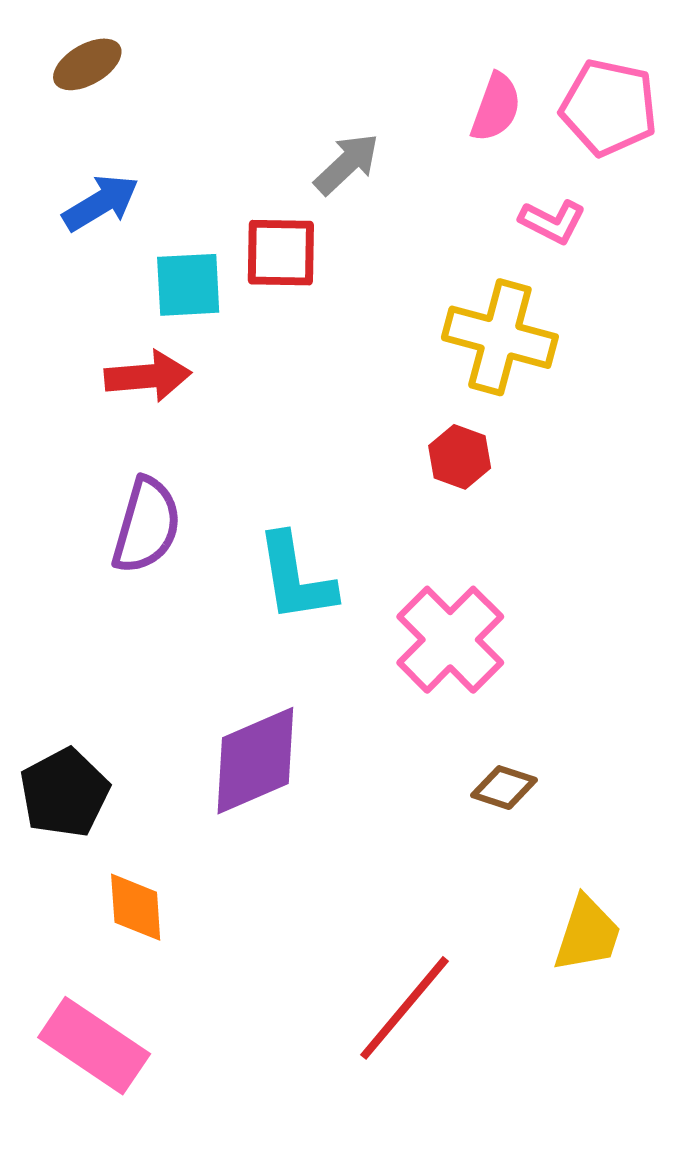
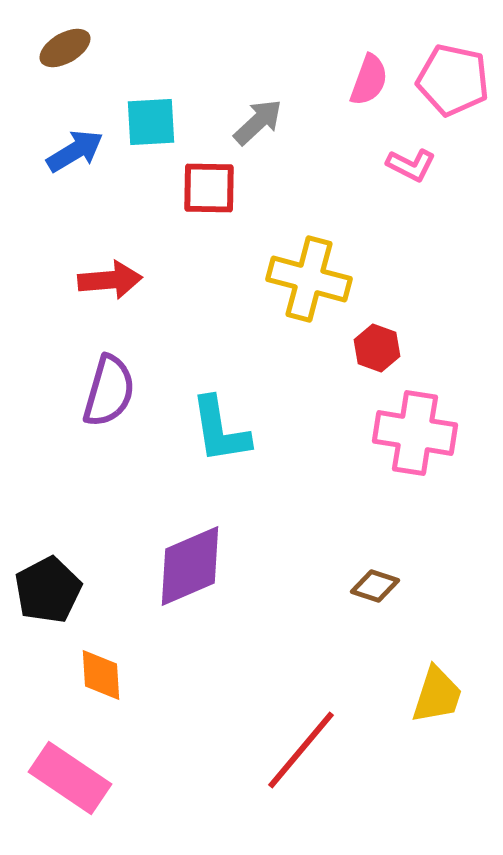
cyan square: (188, 285) -> (151, 122), moved
yellow cross: (500, 337) -> (309, 279), moved
red hexagon: (460, 457) -> (377, 348), moved
pink cross: (450, 640) -> (415, 433), moved, turned -36

